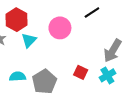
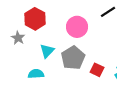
cyan triangle: (29, 40) -> (47, 51), moved
gray pentagon: (44, 82) -> (73, 58), moved

